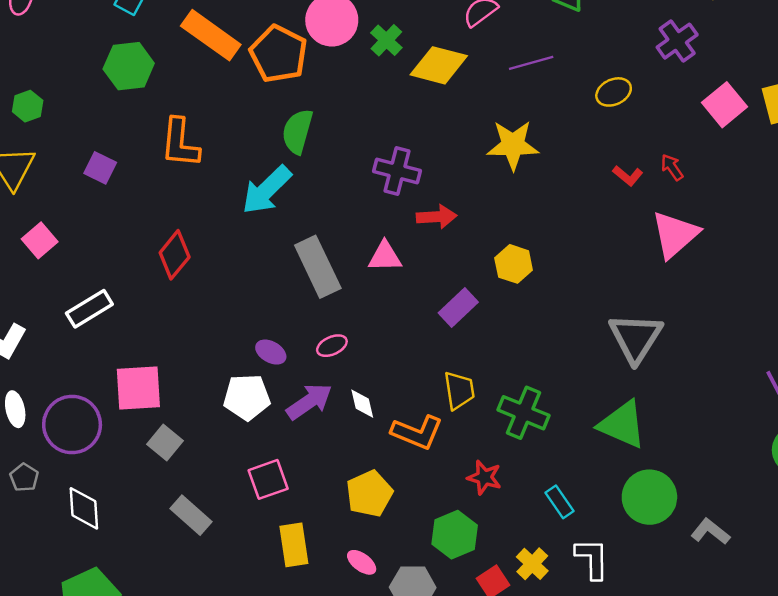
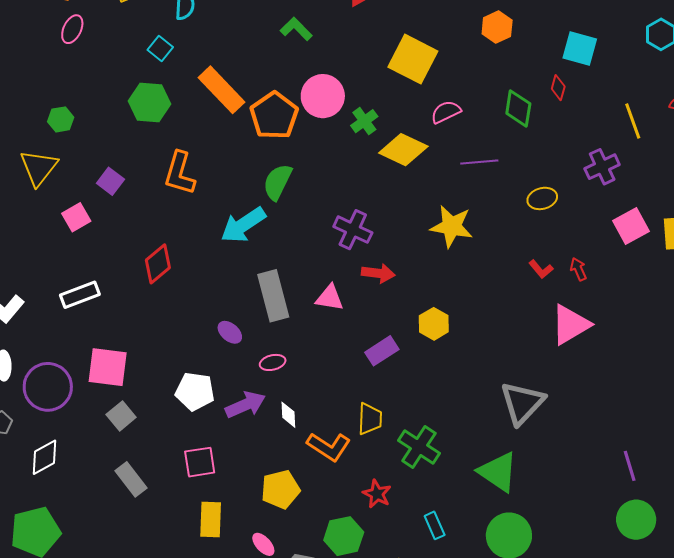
pink square: (40, 240) -> (76, 217), moved
purple ellipse: (271, 352) -> (230, 332), moved
white diamond: (84, 508) -> (44, 457), turned 54

